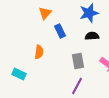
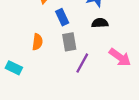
gray rectangle: (78, 61) -> (69, 42), moved
purple line: (77, 86) -> (82, 63), moved

